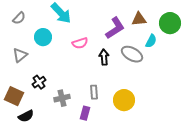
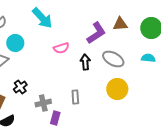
cyan circle: (43, 37) -> (15, 43), moved
cyan semicircle: (151, 41) -> (148, 58), moved, turned -112
yellow circle: (124, 100) -> (117, 89), moved
purple rectangle: (85, 113) -> (55, 118), moved

